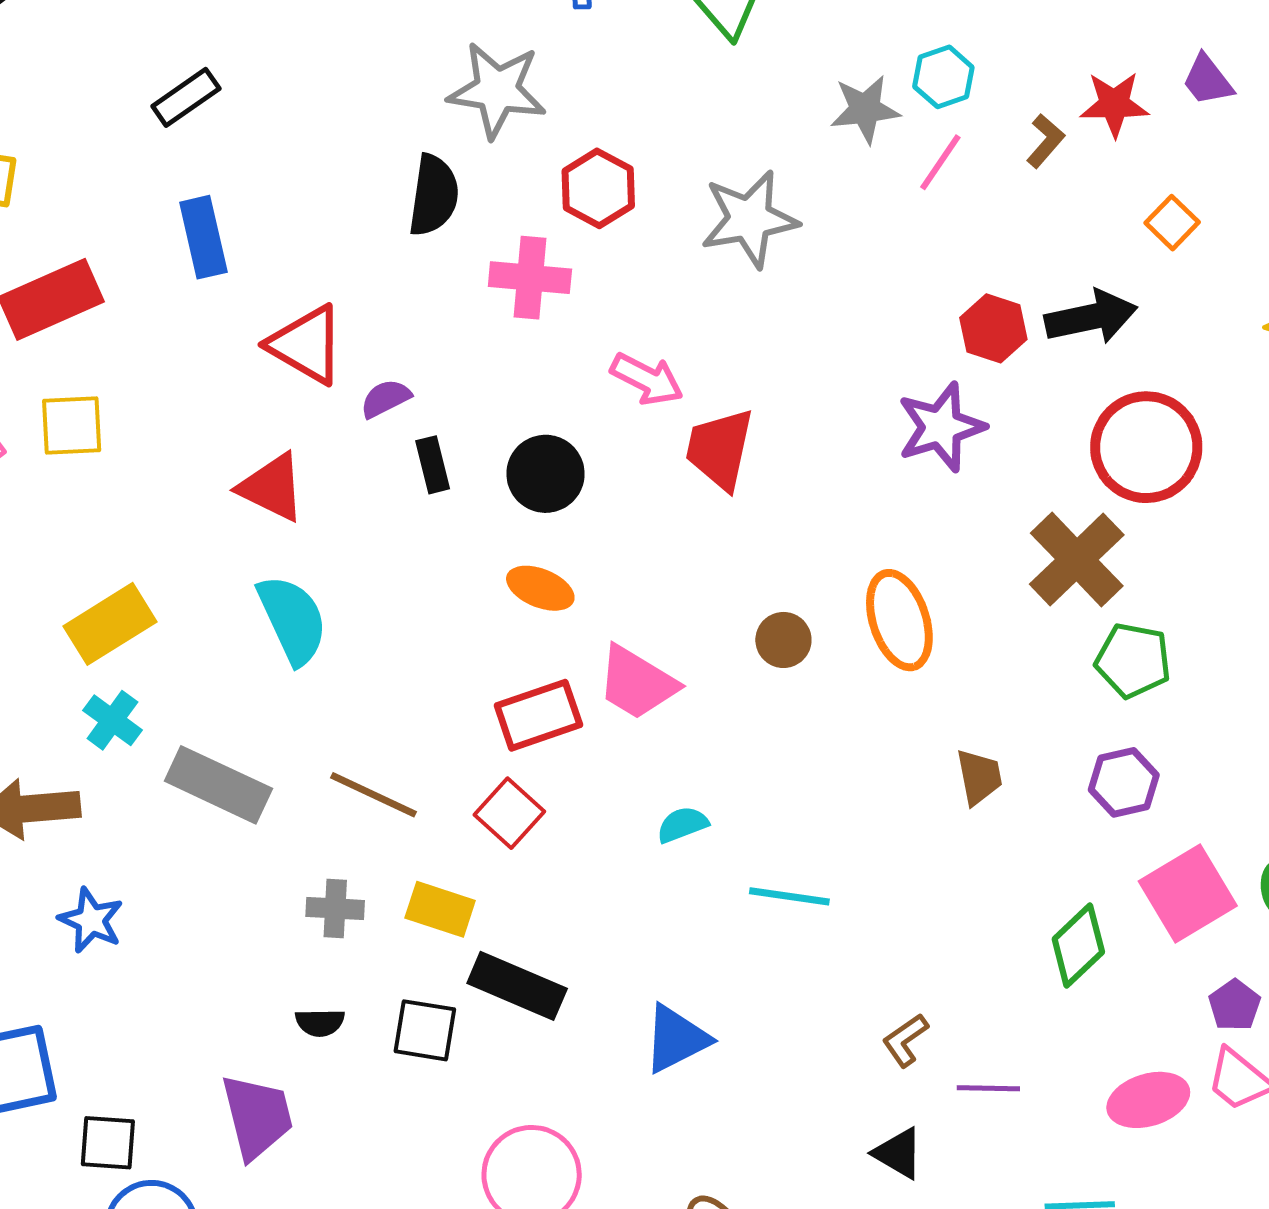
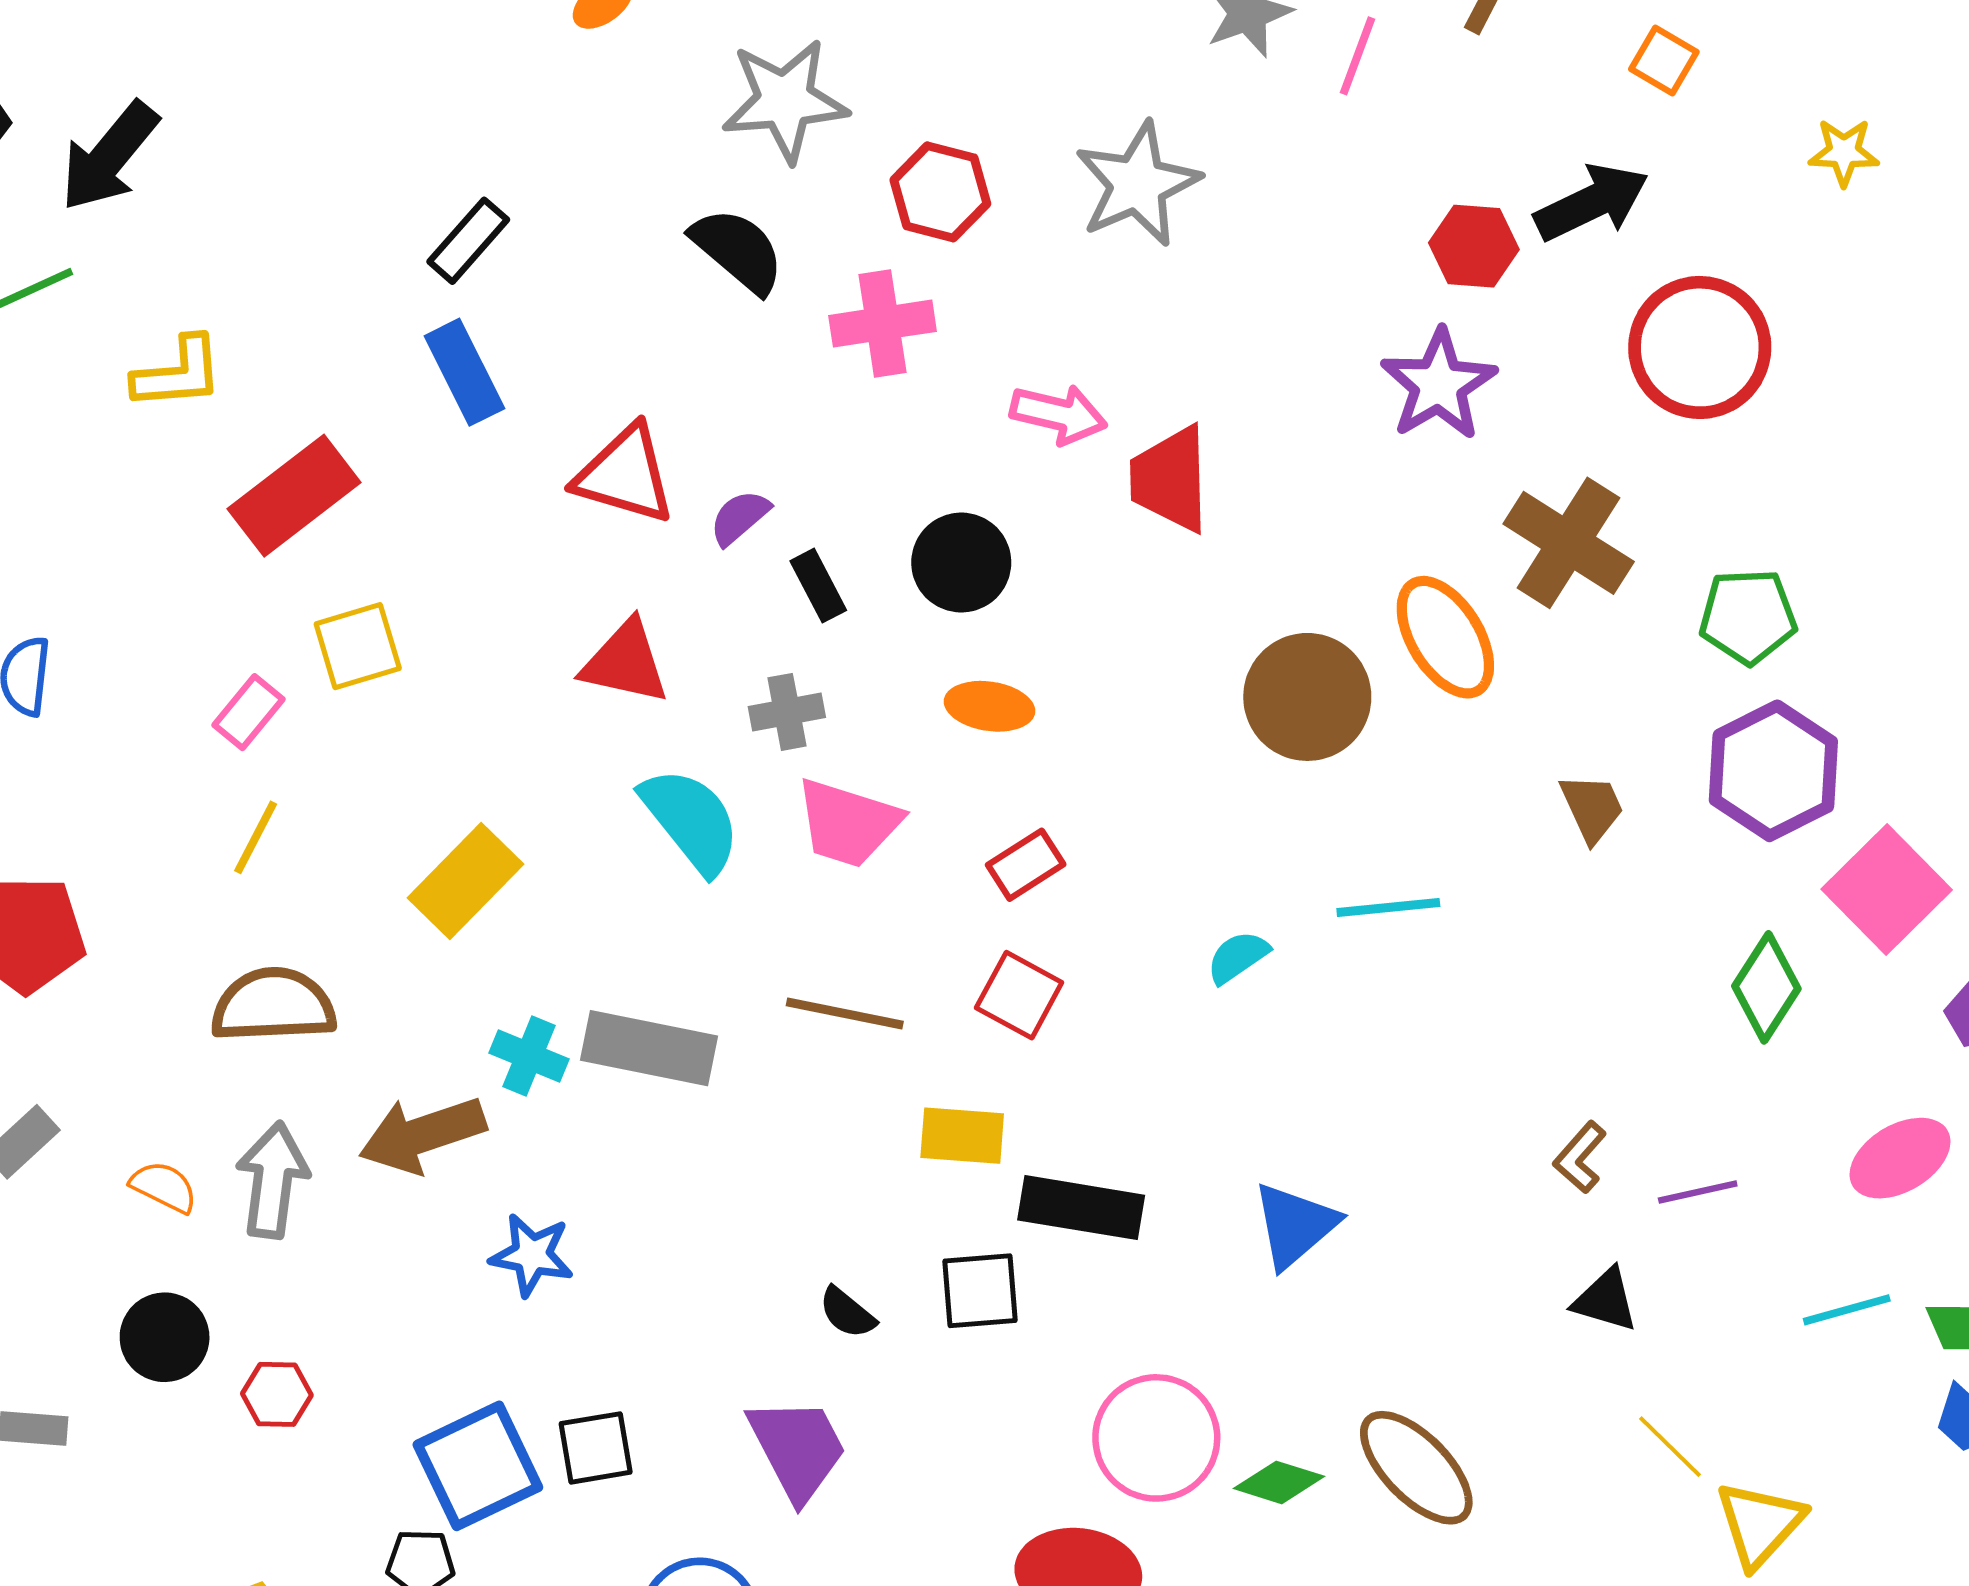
black rectangle: (186, 97) -> (468, 241), moved
black semicircle: (434, 195) -> (738, 250), turned -44
brown cross: (1077, 559) -> (1569, 543), moved
brown circle: (783, 640) -> (1307, 697), size x1.8
pink trapezoid: (637, 683) -> (848, 823), moved
red rectangle: (538, 715) -> (1026, 865), size x0.7
cyan cross: (112, 720) -> (529, 1056), moved
purple hexagon: (1124, 782) -> (1773, 771), size x1.5
cyan line: (789, 896) -> (1388, 908), moved
gray cross: (335, 908) -> (787, 712), moved
black semicircle: (320, 1022) -> (847, 1313), turned 54
black square: (108, 1143) -> (596, 1448), moved

